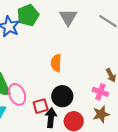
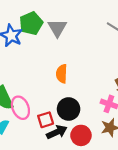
gray triangle: (68, 17) -> (57, 28), moved
black arrow: (51, 118) -> (57, 132), turned 60

